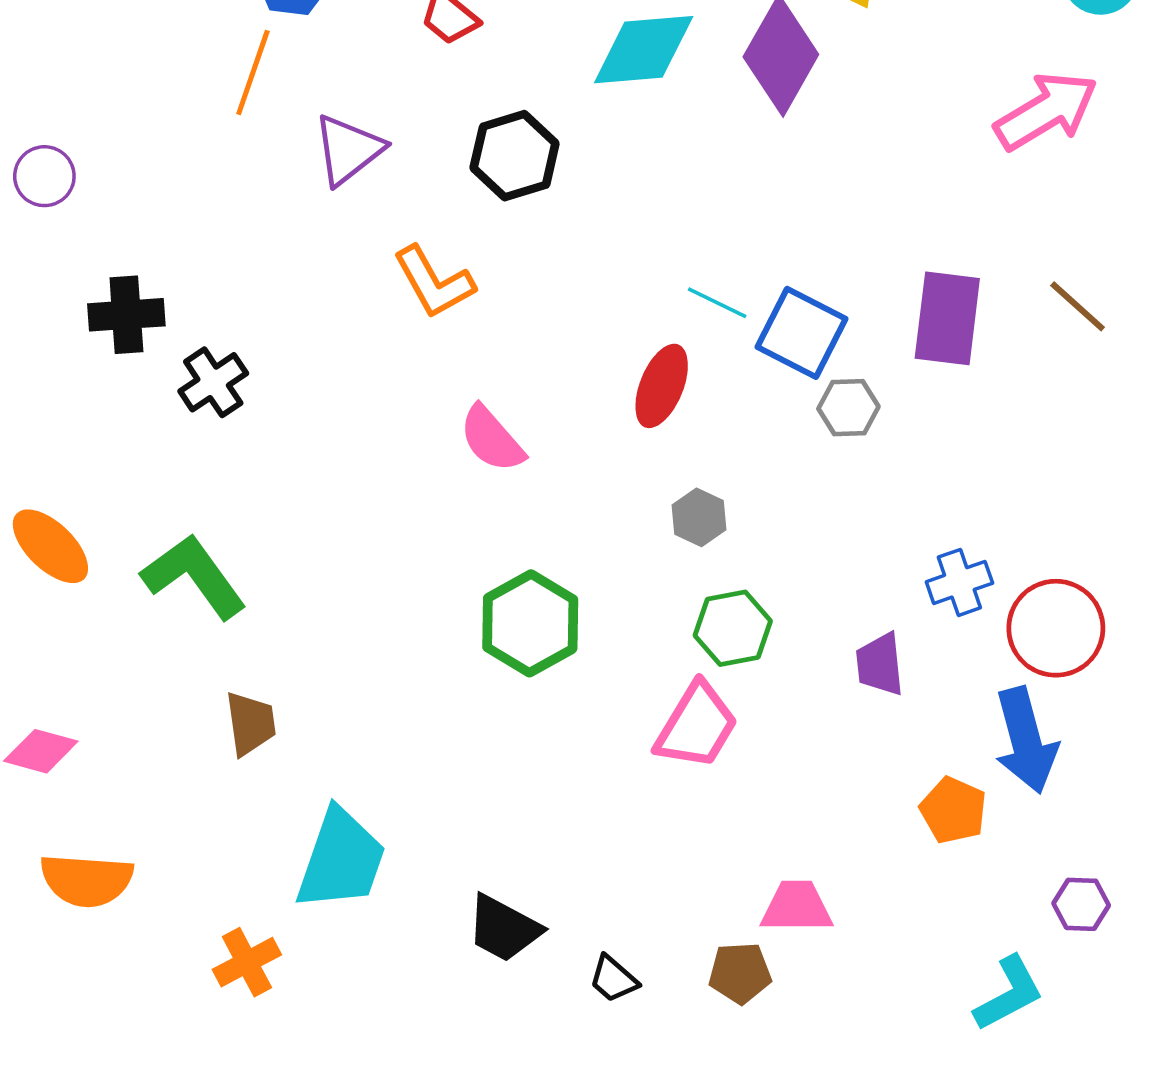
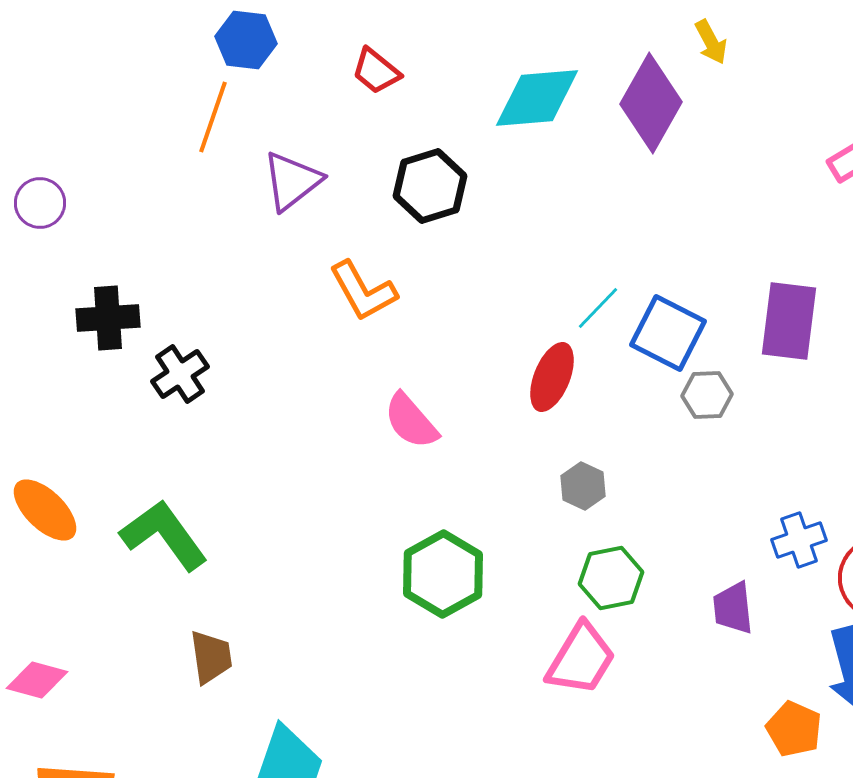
cyan line: (717, 303) -> (598, 308), turned -72

